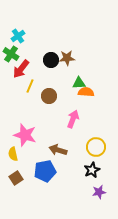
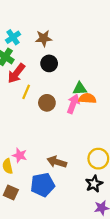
brown star: (67, 58) -> (44, 38), moved
pink arrow: (73, 119) -> (73, 104), moved
pink star: (25, 135) -> (20, 155), moved, size x0.6
brown square: (16, 178) -> (11, 193), turned -32

